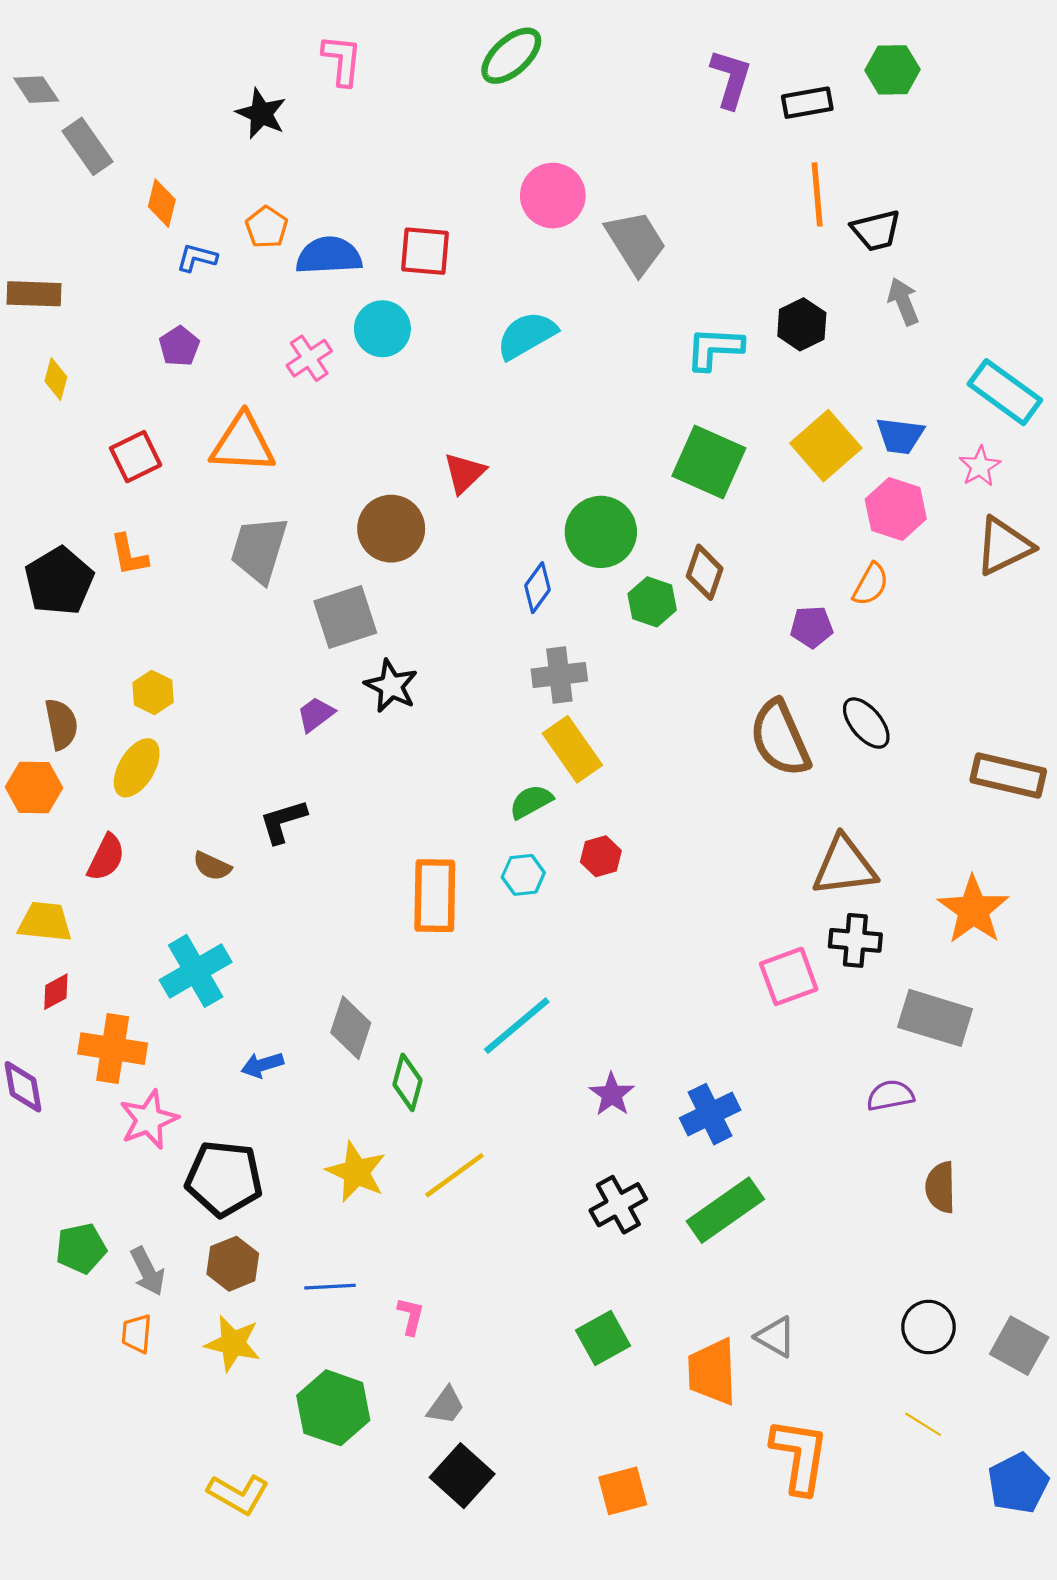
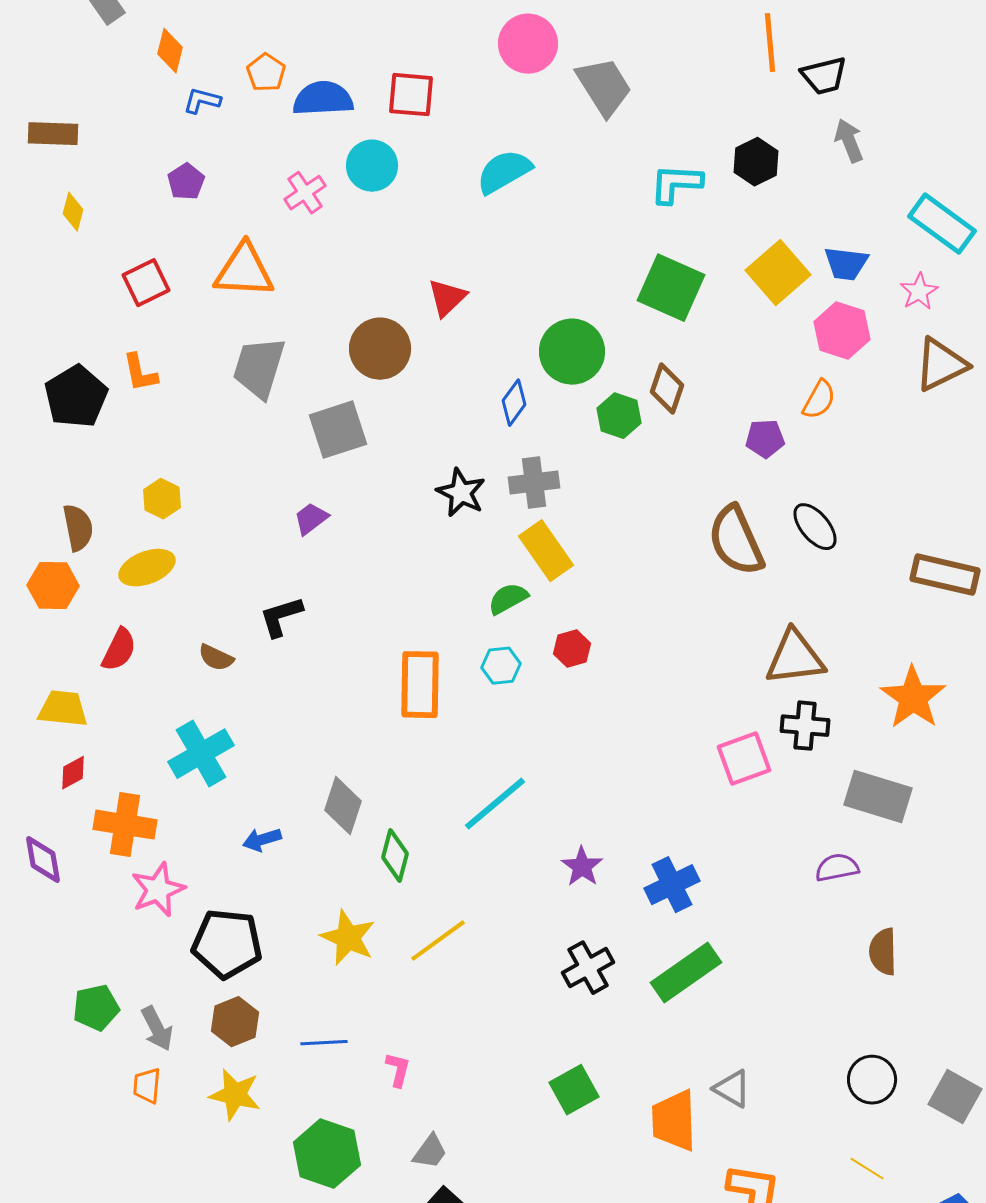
black star: (391, 686) -> (461, 493), moved
yellow ellipse: (137, 768) -> (147, 568), turned 38

